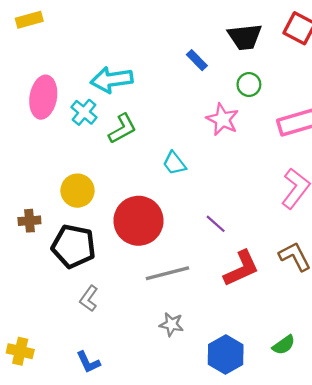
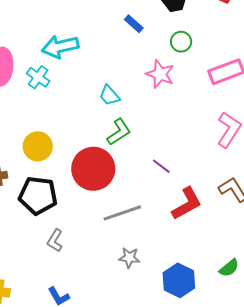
green L-shape: (122, 129) -> (119, 132), moved
cyan trapezoid: (174, 163) -> (109, 96), moved

